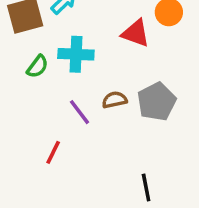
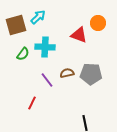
gray pentagon: (157, 102) -> (91, 74), turned 30

